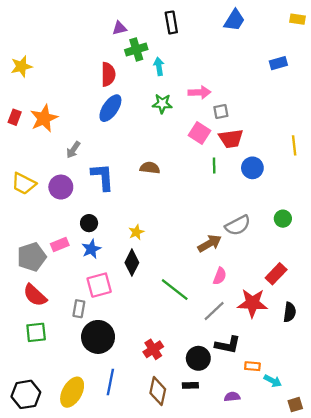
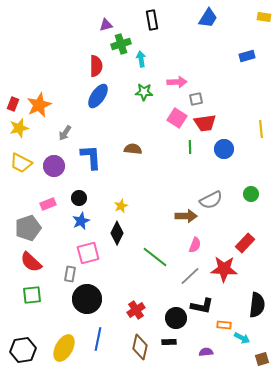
yellow star: (21, 66) -> (19, 128), moved
brown arrow: (210, 243) -> (186, 216), turned 30
pink rectangle: (60, 245) -> (48, 204), moved
black semicircle: (290, 312) -> (257, 305), moved, size x1.4

